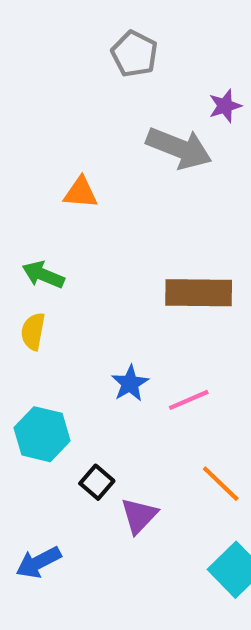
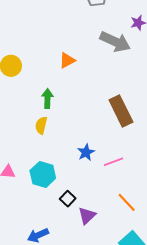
orange triangle: (81, 193) -> (67, 60), turned -36
green arrow: (43, 275) -> (47, 99), turned 66
brown rectangle: (199, 293) -> (121, 111), turned 60

